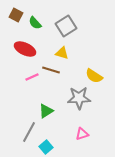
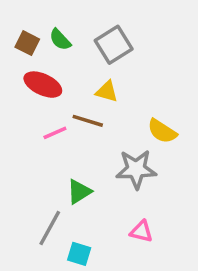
brown square: (16, 15) -> (27, 43), moved
pink triangle: (82, 134) -> (141, 231), turned 32
cyan square: (46, 147) -> (79, 254), turned -32

